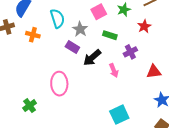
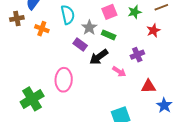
green rectangle: (110, 35) -> (109, 35), moved
pink arrow: (114, 70) -> (119, 72), turned -40
red triangle: (154, 72) -> (148, 86), moved
green cross: (30, 106) -> (32, 99), size x1.6

